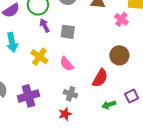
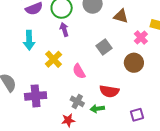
gray square: (68, 32) -> (104, 47), moved, turned 35
brown circle: (119, 55) -> (134, 63), moved
red semicircle: (100, 78) -> (109, 91), turned 60
green arrow: (109, 105) -> (97, 109), moved

